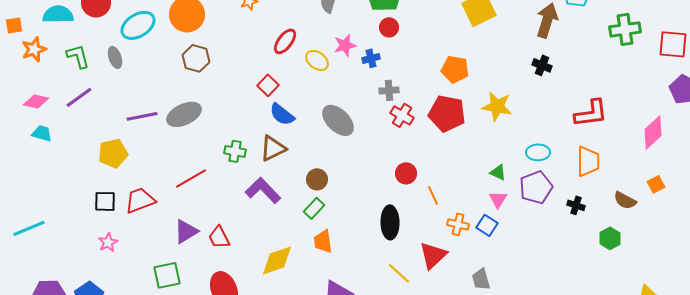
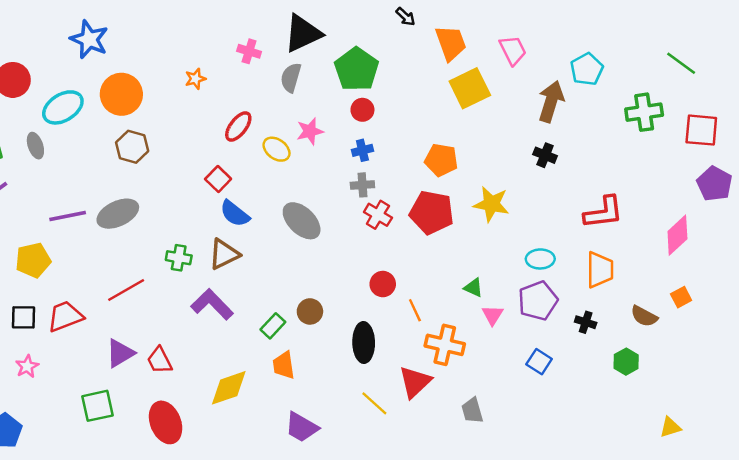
blue cross: (371, 58) -> (362, 150), moved
green triangle: (498, 172) -> (473, 288), moved
brown circle: (317, 179) -> (310, 311), moved
orange cross: (458, 224) -> (445, 345), size x1.5
blue square: (487, 225) -> (539, 362), moved

